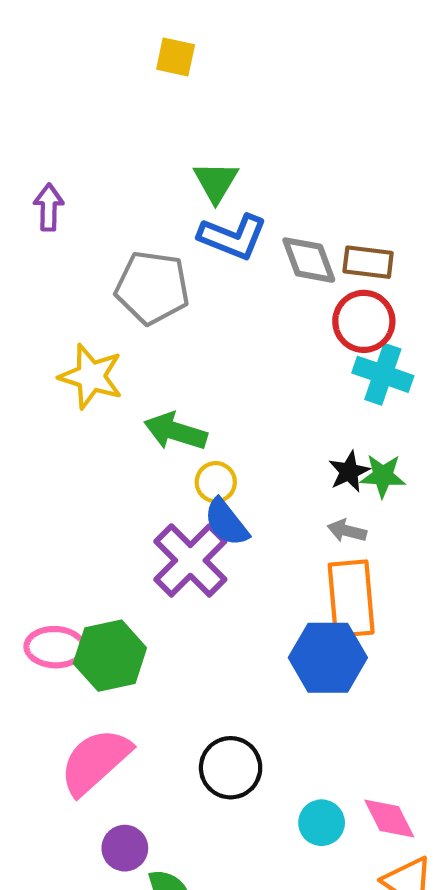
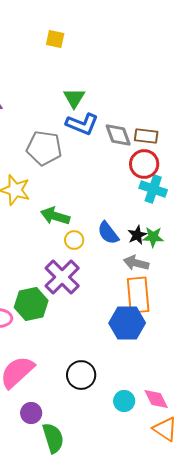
blue semicircle: (226, 522) -> (108, 233), moved
gray arrow: (347, 531) -> (136, 263), size x1.4
green hexagon: (110, 656) -> (31, 304), moved

